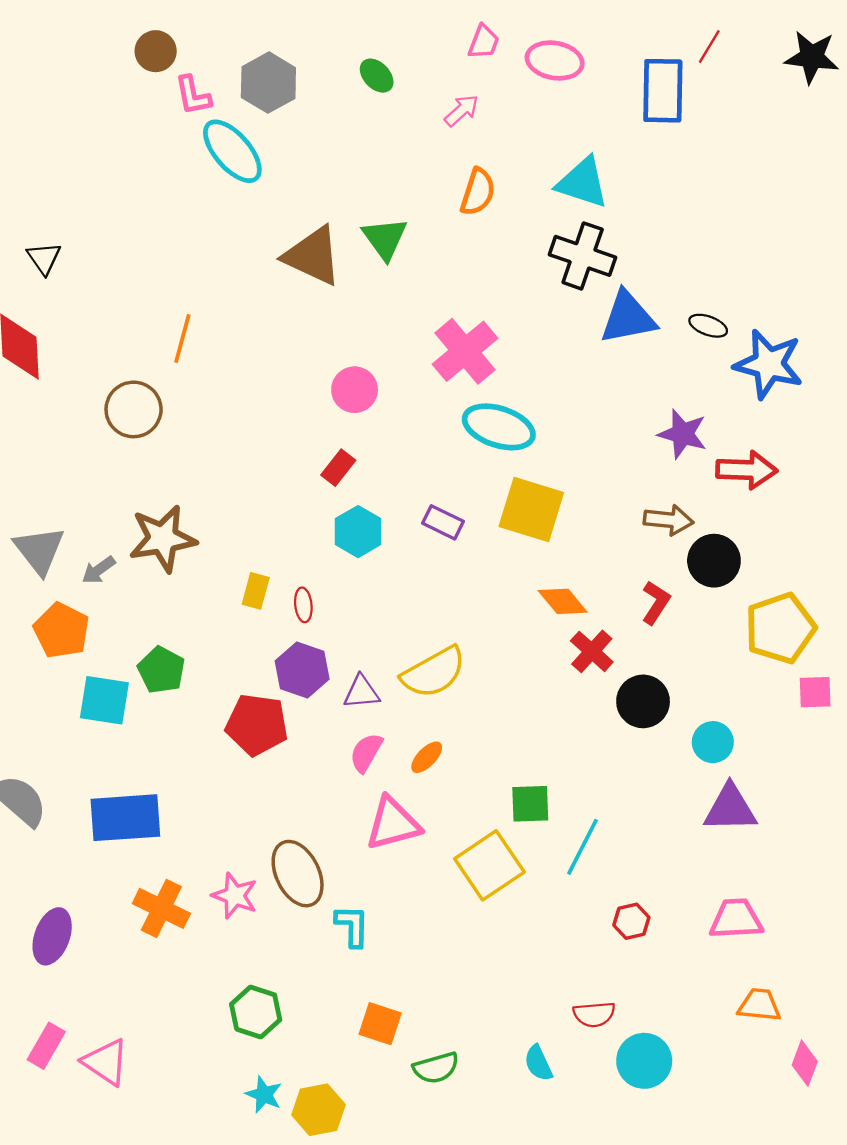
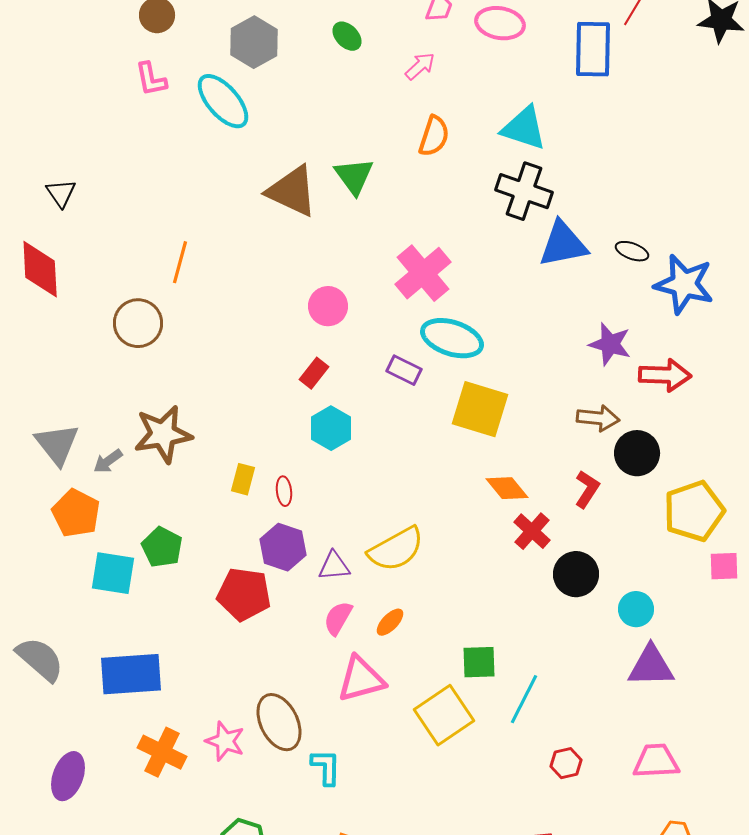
pink L-shape: (193, 95) -> (151, 79), moved
purple rectangle: (443, 522) -> (404, 370), moved

